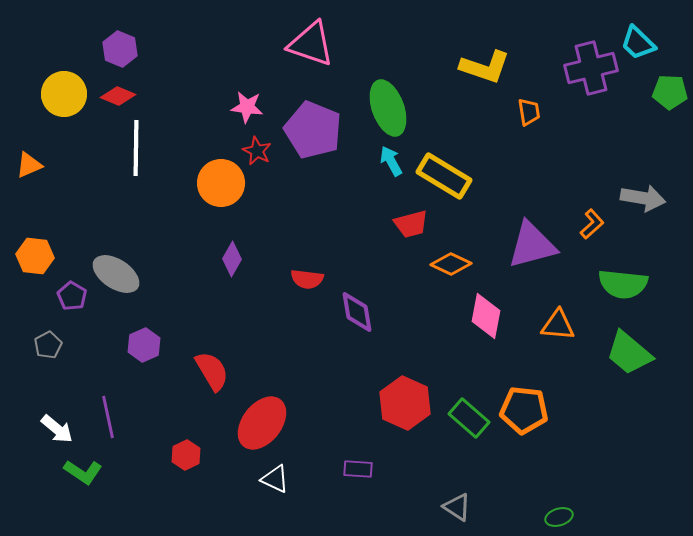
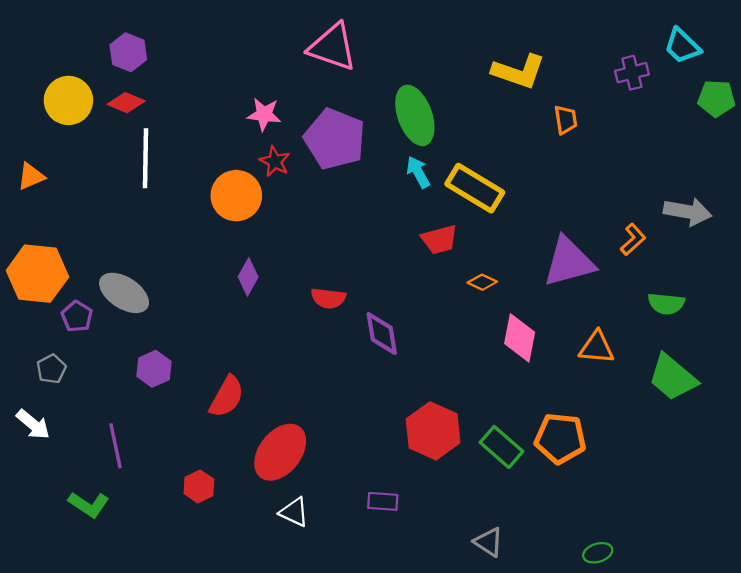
purple cross: (591, 68) -> (632, 73), size x0.6
orange hexagon: (35, 256) -> (37, 274), size x1.5
orange diamond: (451, 264) -> (482, 282), size x0.7
green semicircle: (623, 284) -> (666, 304), size x0.7
red semicircle: (212, 371) -> (227, 397), turned 60
white arrow: (57, 429) -> (33, 424), moved

